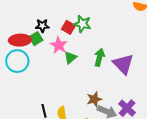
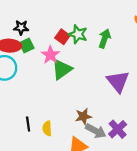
black star: (42, 26) -> (21, 27), moved
green arrow: (99, 57) -> (105, 39), moved
green triangle: (70, 58) -> (62, 69), size x1.5

